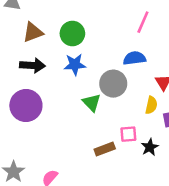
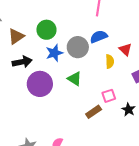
gray circle: (113, 84) -> (78, 47), moved
yellow semicircle: (151, 105) -> (110, 61), moved
purple circle: (26, 106) -> (40, 84), moved
black star: (150, 147) -> (129, 110), moved

